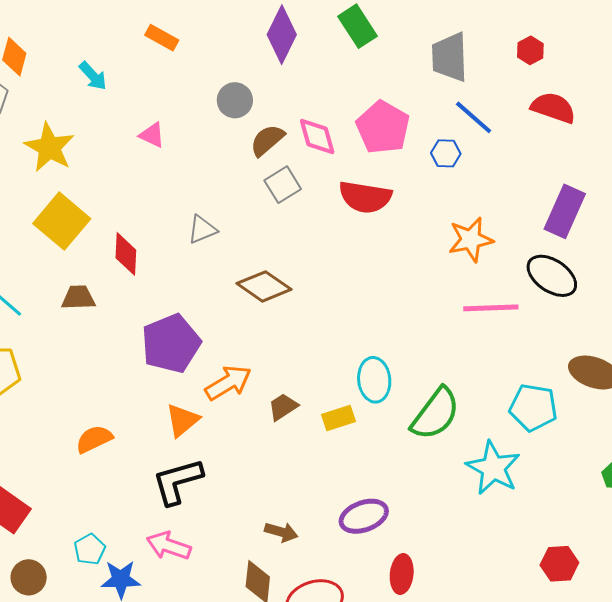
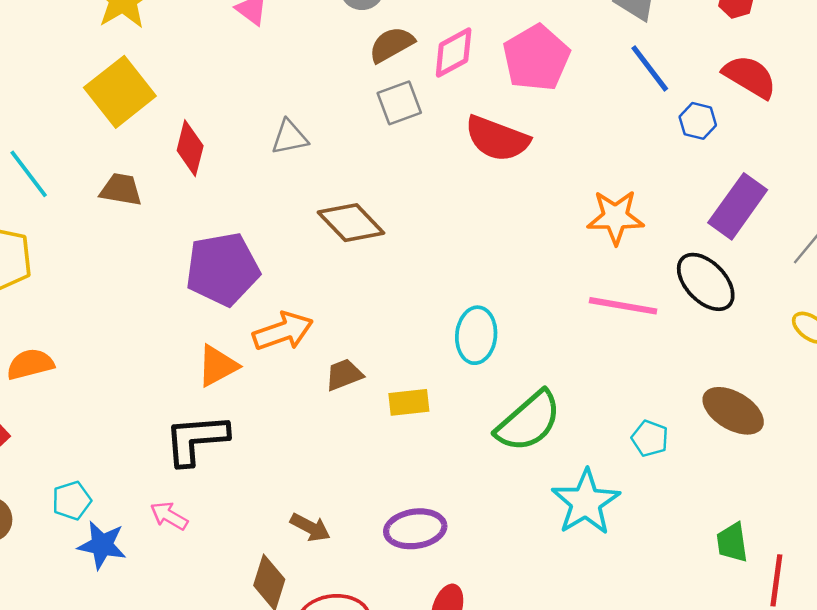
pink diamond: (317, 137) -> (454, 53), turned 66
blue hexagon: (446, 153) -> (698, 121), moved
cyan ellipse: (374, 380) -> (476, 335), moved
cyan pentagon: (533, 408) -> (650, 438), size x0.6
orange semicircle: (94, 439) -> (30, 364), moved
pink arrow: (169, 546) -> (169, 516), size x0.7

